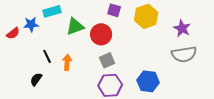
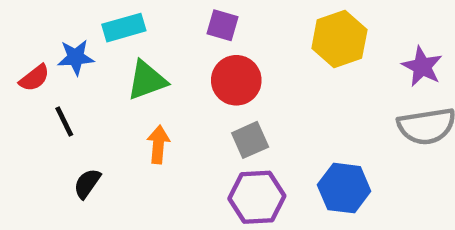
purple square: (114, 10) -> (222, 25), moved
green triangle: (75, 26) -> (147, 80), moved
black line: (47, 56) -> (64, 122), moved

